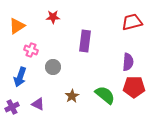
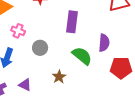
purple semicircle: (128, 62) -> (104, 43), moved
green semicircle: (105, 95) -> (82, 56), moved

